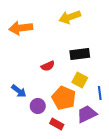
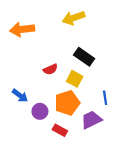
black rectangle: (80, 54) -> (84, 57), turned 42
yellow square: (80, 80) -> (75, 79), moved
orange pentagon: (64, 98) -> (67, 103), turned 30

